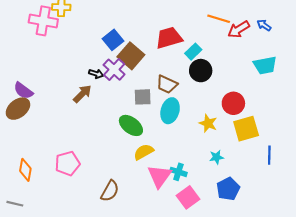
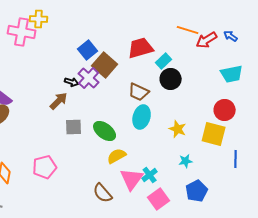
gray square: (143, 97) -> (74, 127), moved
red circle: (233, 103) -> (225, 110), moved
yellow square: (246, 129) -> (214, 134), turned 30
cyan cross: (178, 172) -> (150, 175), turned 35
brown semicircle: (110, 191) -> (103, 193), moved, turned 110

